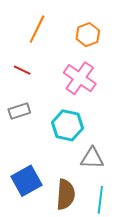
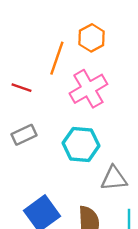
orange line: (37, 29) -> (57, 58), moved
pink cross: (80, 78) -> (88, 89), turned 32

